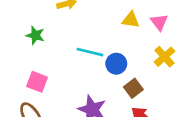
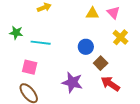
green star: (35, 35) -> (16, 33), moved
cyan line: (90, 52) -> (41, 43), moved

